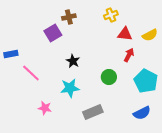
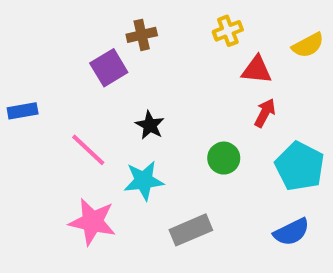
yellow semicircle: (150, 35) -> (308, 45), moved
pink line: (31, 73) -> (88, 150), moved
pink star: (45, 108) -> (92, 222), size x1.6

